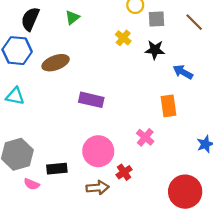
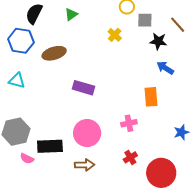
black star: (155, 50) -> (158, 41), moved
pink cross: (145, 137) -> (129, 123), turned 35
black rectangle: (57, 169) -> (50, 146), size x1.4
red cross: (124, 172) -> (130, 157), moved

